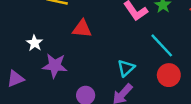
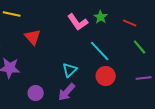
red triangle: (82, 29) -> (33, 37), turned 42

